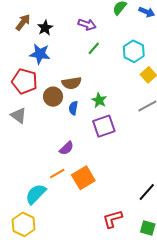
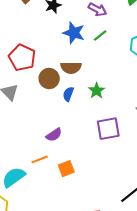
blue star: (40, 54) -> (74, 33), moved
purple square: (104, 126) -> (108, 129), moved
orange square: (83, 178) -> (66, 169), size x0.7

